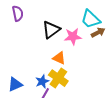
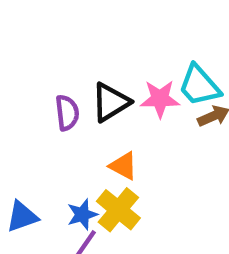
purple semicircle: (18, 13) -> (67, 113), moved
pink star: (73, 37) -> (160, 99), moved

